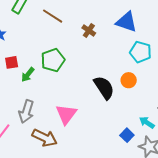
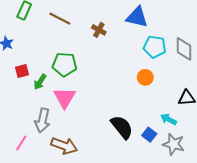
green pentagon: (53, 60) -> (65, 64), turned 30
black semicircle: (104, 88) -> (122, 127), moved
pink triangle: (66, 114) -> (65, 98), moved

